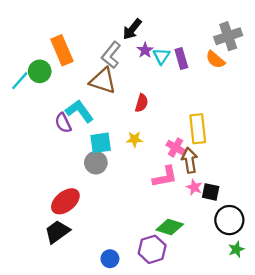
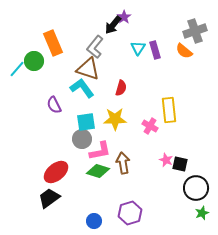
purple star: (145, 50) -> (124, 17), moved
cyan L-shape: (79, 111) -> (82, 88), moved
yellow star: (135, 139) -> (115, 119), size x1.6
brown arrow: (190, 160) -> (123, 163), moved
pink L-shape: (165, 177) -> (100, 151), moved
green diamond: (170, 227) -> (98, 171), moved

